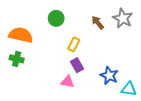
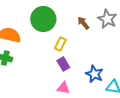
green circle: (56, 18) -> (43, 19), size x1.6
pink triangle: (68, 82) -> (63, 88), moved

